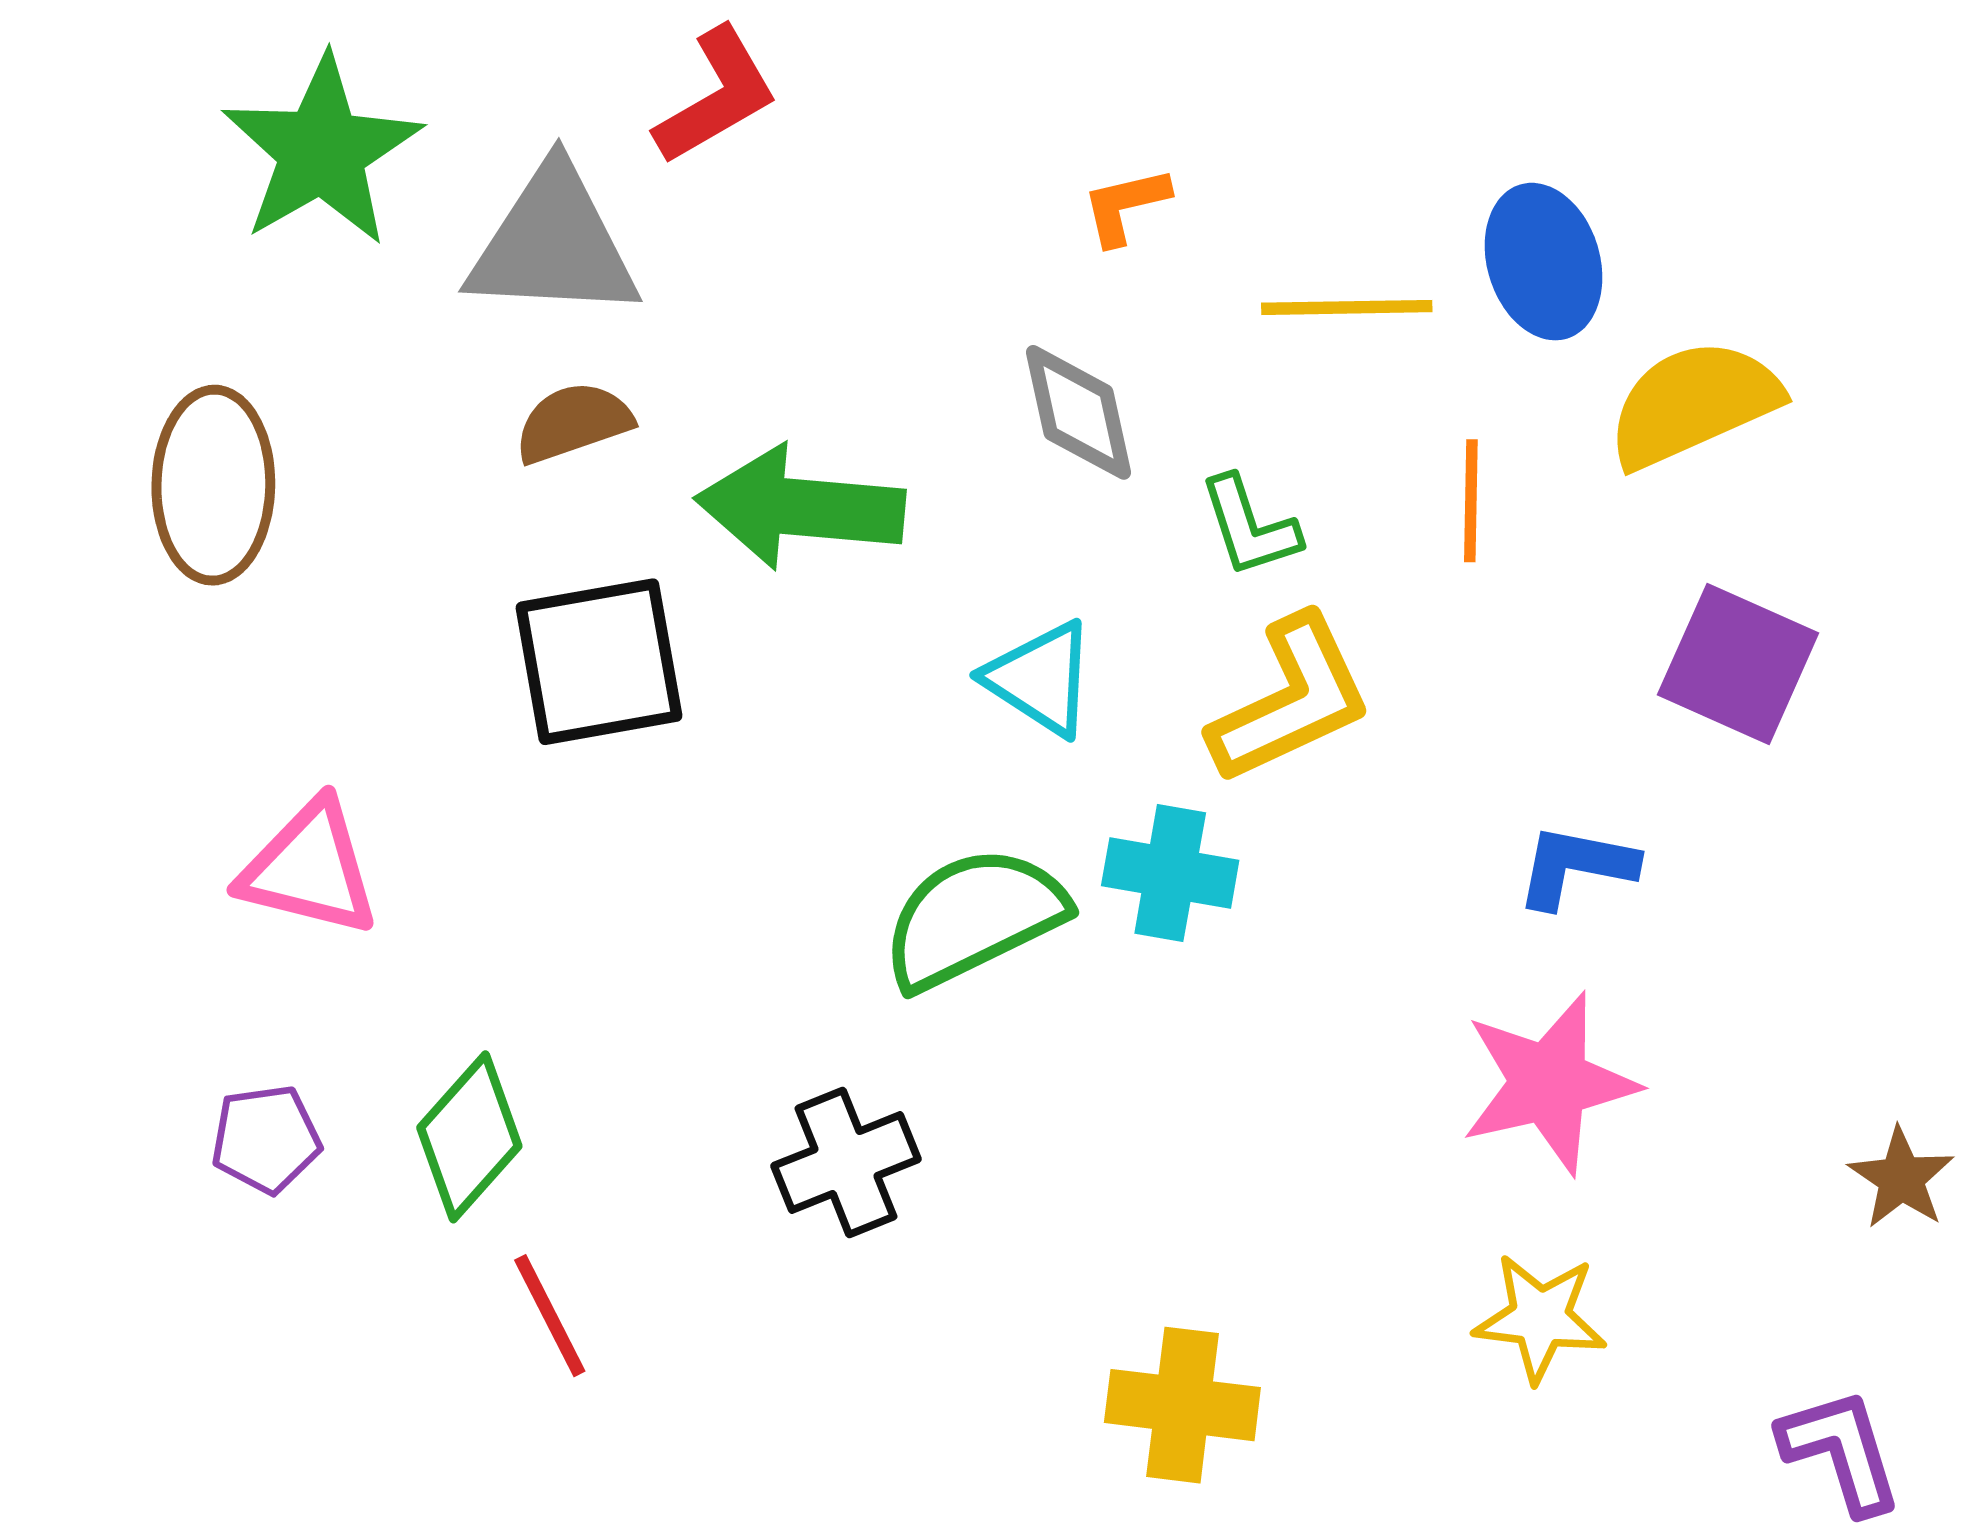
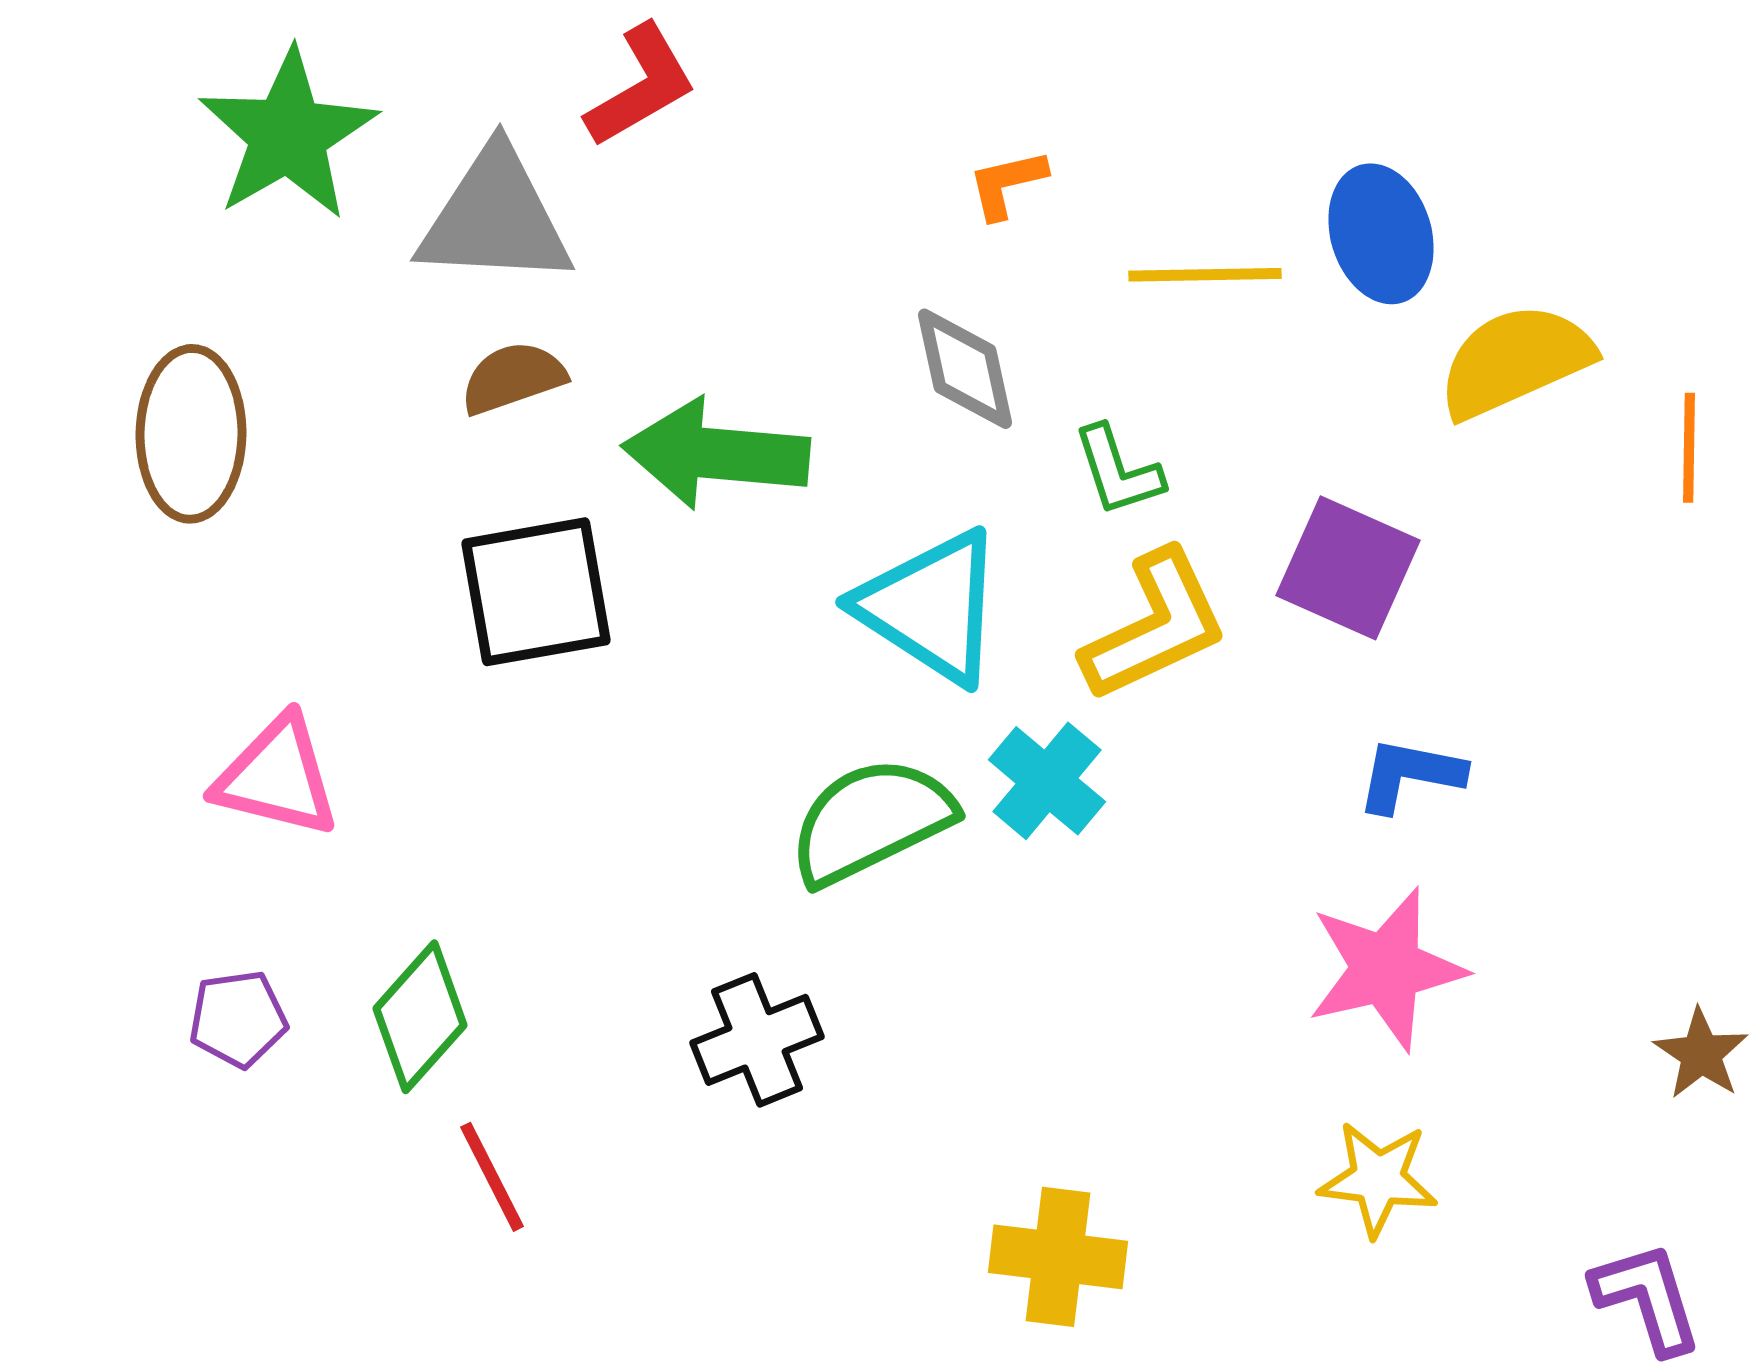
orange line: (1471, 501) -> (1689, 448), moved
purple square: (1738, 664) -> (1348, 568), moved
cyan triangle: (1041, 679) -> (931, 607), size x1.5
cyan cross: (1170, 873) -> (1047, 781), turned 30

